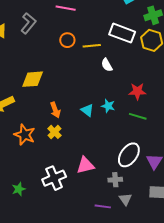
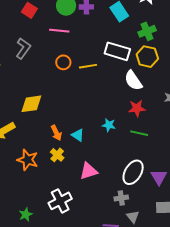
white semicircle: (107, 65) -> (133, 81), moved, size x1.5
cyan triangle: (87, 110) -> (78, 135), moved
pink triangle: (85, 165) -> (89, 171), moved

